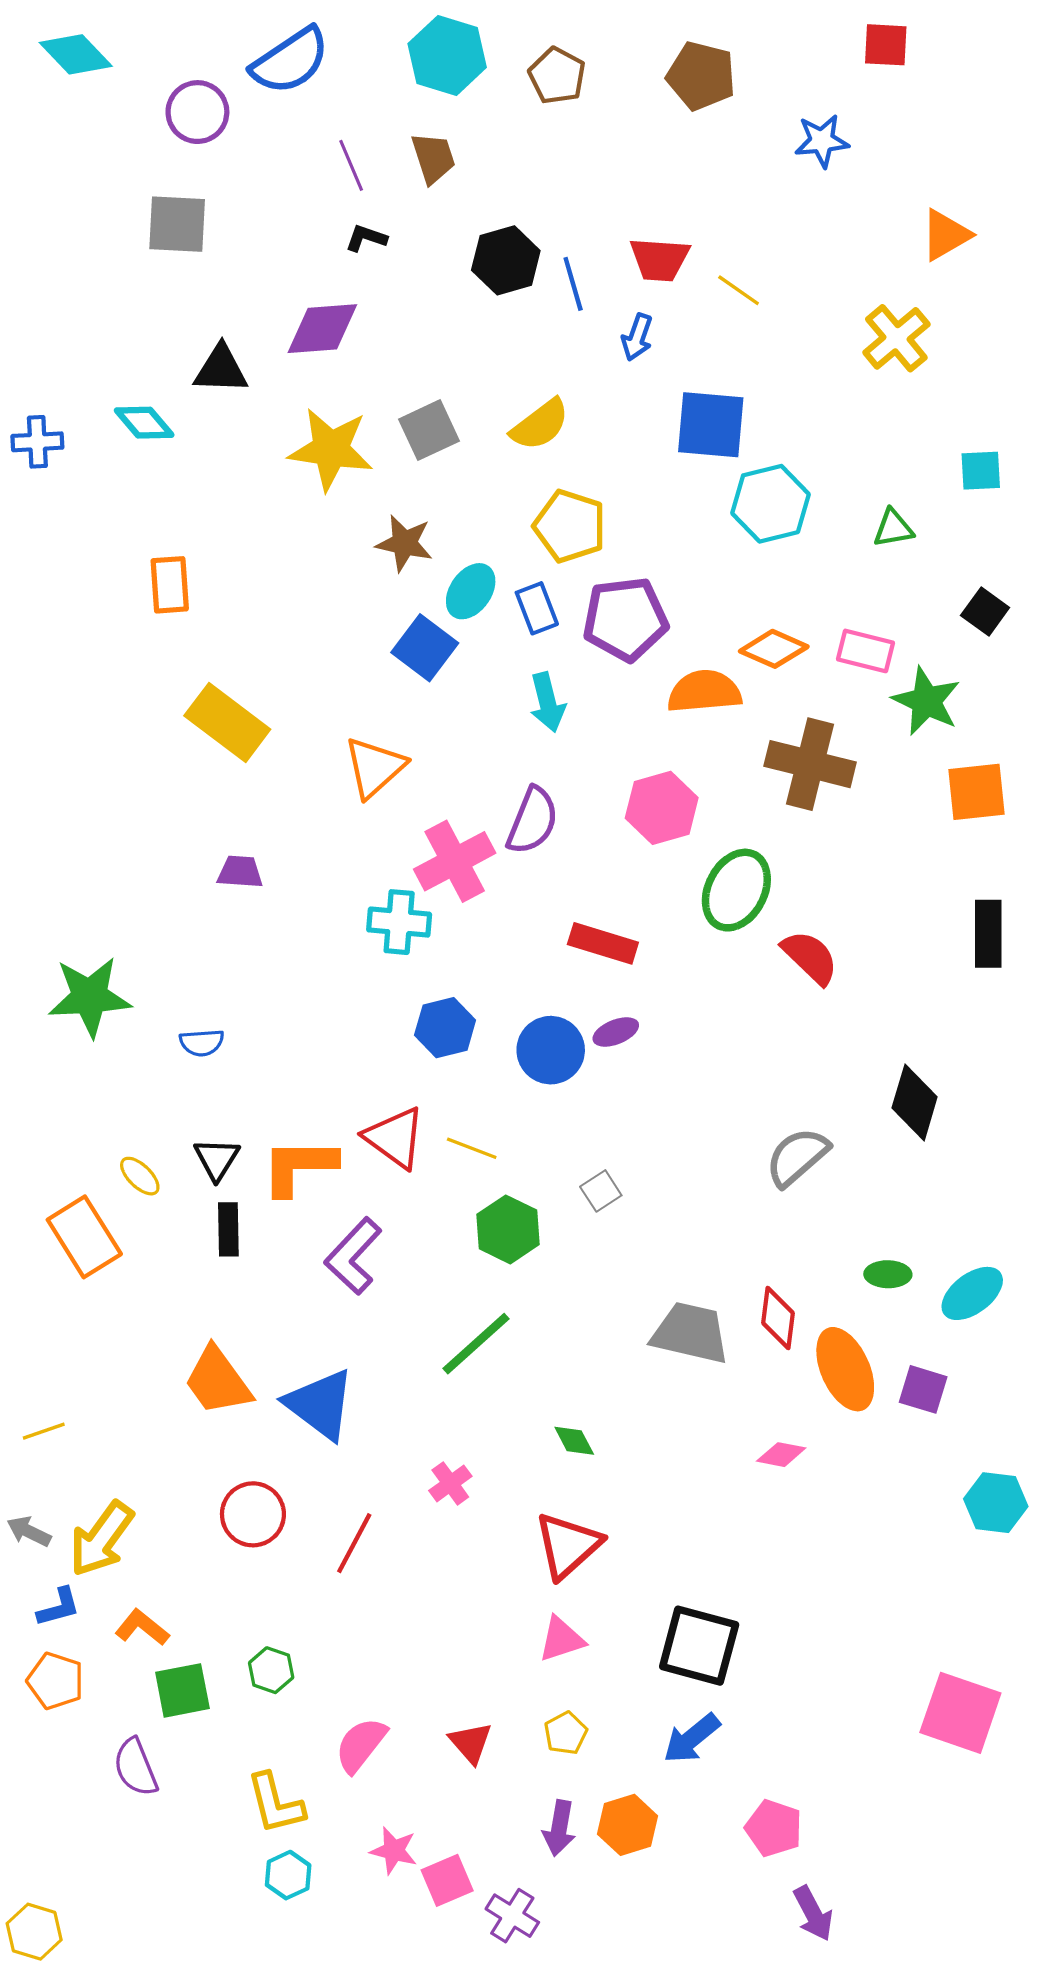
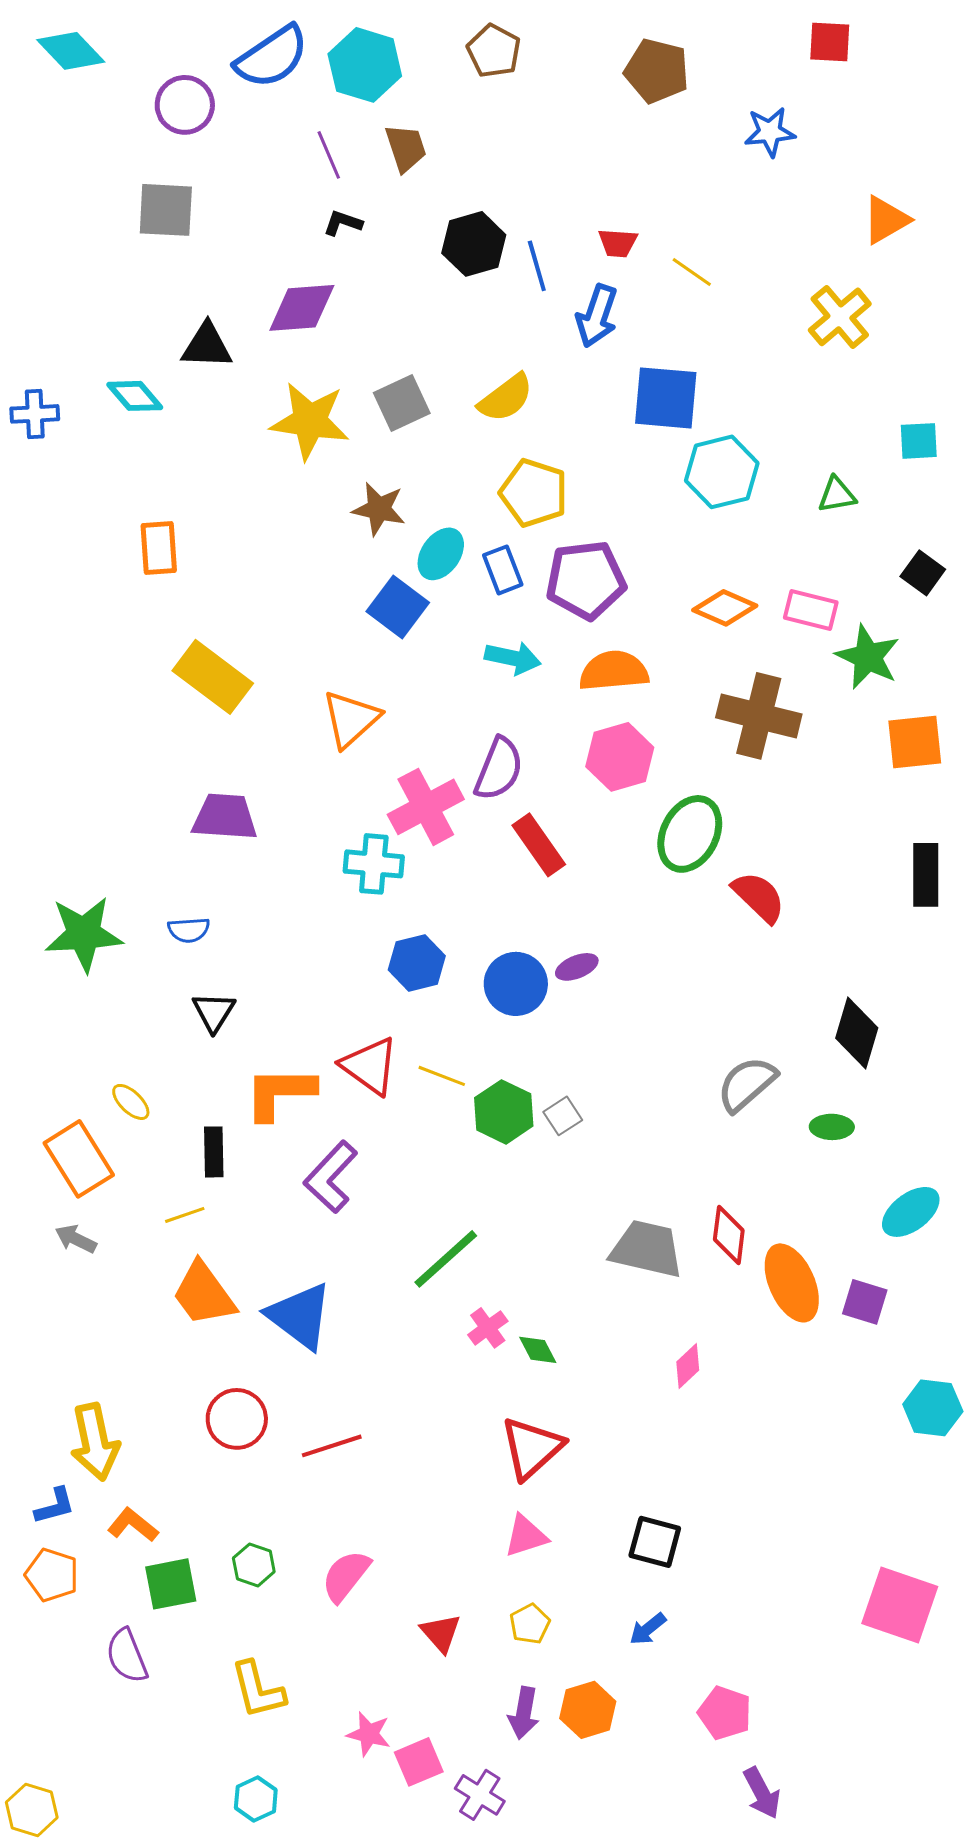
cyan hexagon: (447, 55) -> (365, 65), moved
brown pentagon: (557, 76) -> (494, 51), moved
red trapezoid: (660, 259) -> (618, 243), size x0.7
blue arrow: (637, 337) -> (597, 316), size x1.4
orange semicircle: (704, 692) -> (614, 671), moved
cyan arrow: (547, 702) -> (513, 658), turned -64
purple trapezoid: (240, 872) -> (225, 817), size x1.5
red rectangle: (603, 943) -> (539, 845), moved, turned 38
blue semicircle: (202, 1043) -> (189, 930), moved
black triangle: (217, 1159) -> (214, 1012), moved
green hexagon: (508, 1229) -> (504, 1112), moved
green ellipse: (888, 1274) -> (832, 1127), moved
yellow line: (44, 1431) -> (185, 1215), moved
pink diamond: (781, 1455) -> (688, 1366), moved, turned -54
pink cross: (450, 1483) -> (488, 1328), moved
gray arrow: (29, 1531) -> (76, 1239), moved
yellow arrow: (101, 1539) -> (95, 1442), turned -48
red line: (354, 1543) -> (332, 1446), turned 44
black square: (699, 1646) -> (655, 1542), size x0.7
blue arrow: (692, 1738) -> (648, 1629), size x0.7
pink semicircle: (361, 1745) -> (346, 1576), moved
cyan hexagon: (288, 1875) -> (256, 1799), moved

